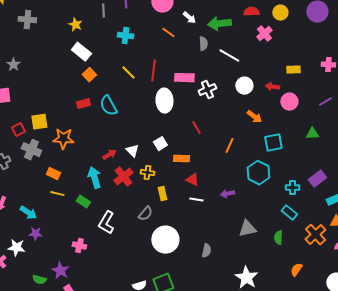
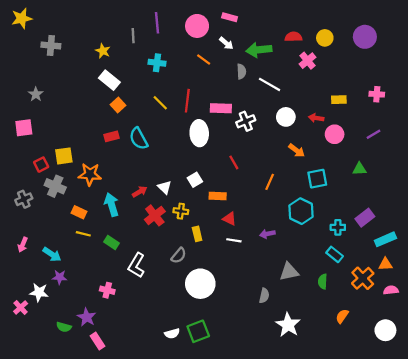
cyan arrow: (94, 178) -> (112, 205), moved
gray semicircle: (206, 251) -> (264, 296), moved

